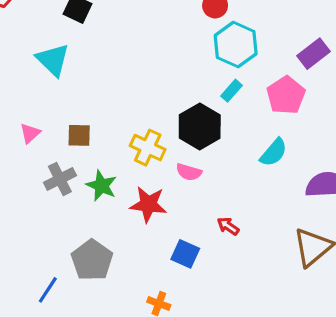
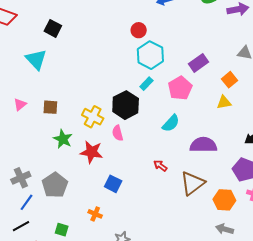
pink semicircle: (189, 172) -> (118, 133), turned 56
gray cross: (60, 179) -> (21, 178), moved
red arrow: (228, 226) -> (160, 166), moved

